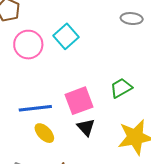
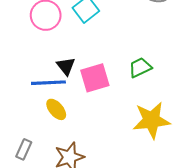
black triangle: (86, 127) -> (66, 66), moved

